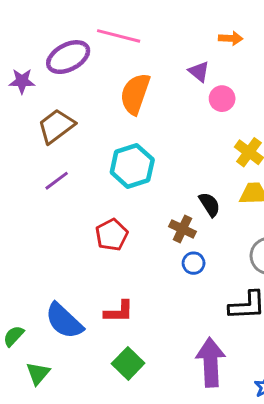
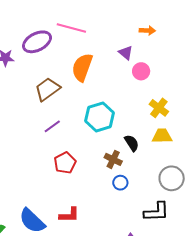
brown trapezoid: (56, 126) -> (47, 89), moved
cyan hexagon: (132, 166) -> (100, 117), moved
purple line: (57, 181) -> (52, 126), moved

